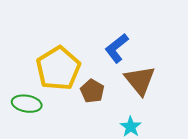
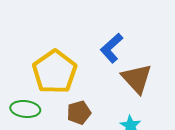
brown pentagon: (92, 91) -> (79, 113), moved, turned 30

